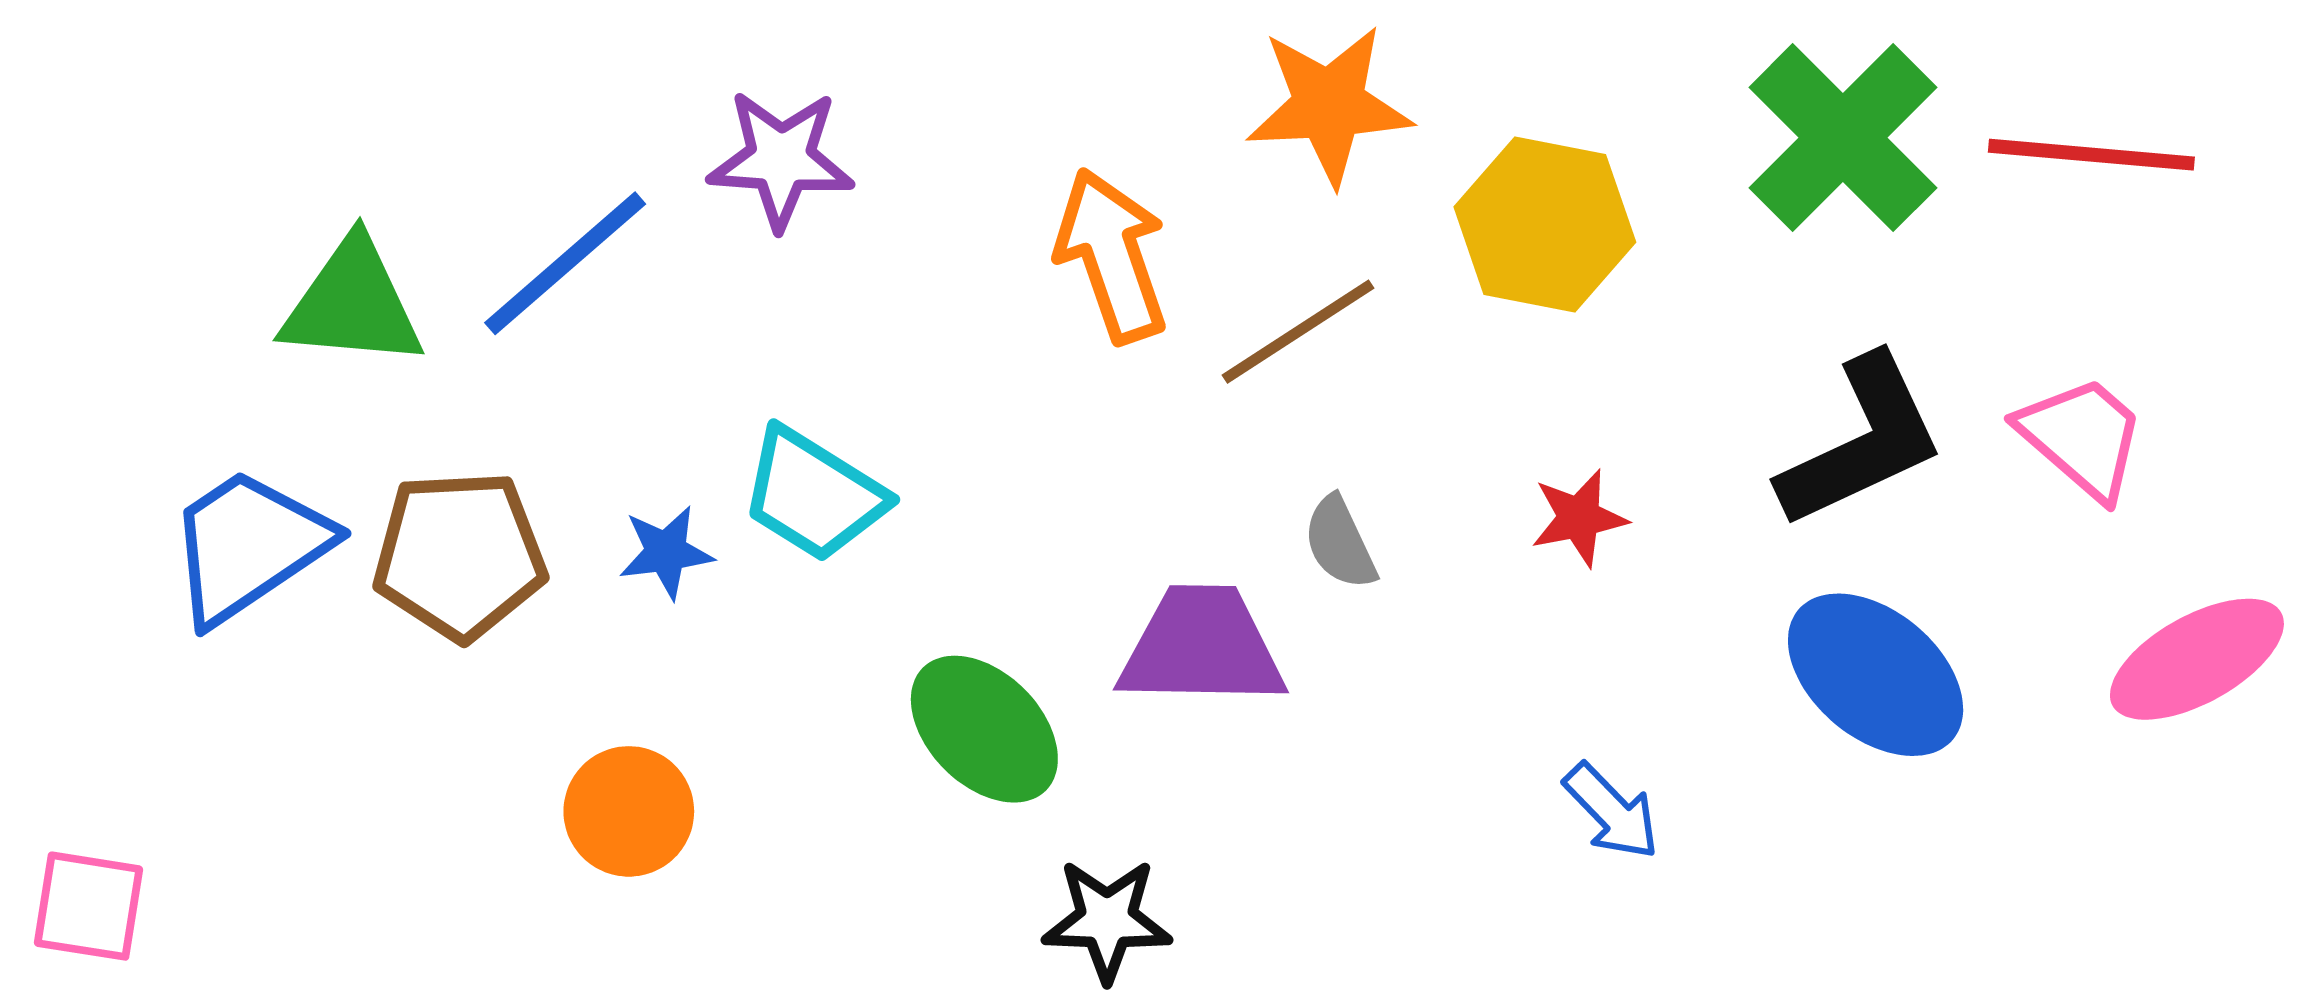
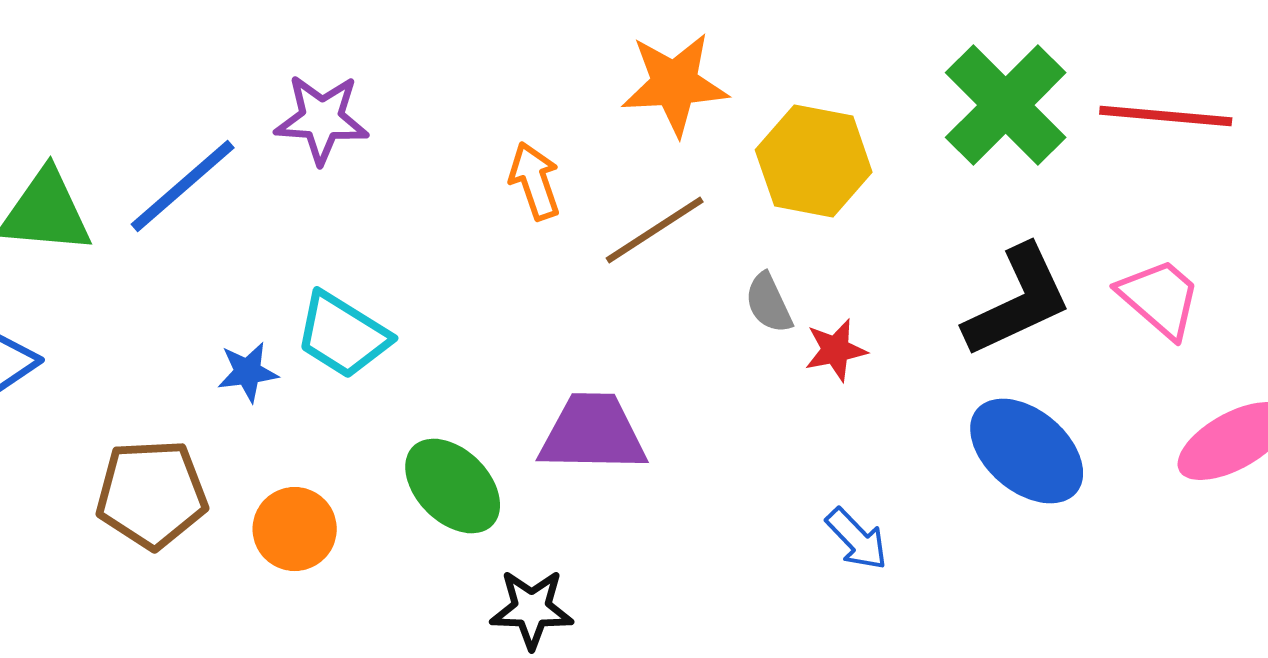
orange arrow: (1112, 256) -> (535, 181), size x0.7
gray semicircle: (1340, 543) -> (769, 303), moved
brown pentagon: (460, 555) -> (152, 494), moved
orange circle: (629, 811) -> (295, 529), moved

